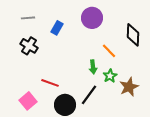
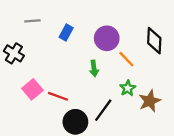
purple circle: (92, 18) -> (107, 38), moved
black cross: (29, 46) -> (14, 53), moved
green arrow: (93, 67) -> (94, 68), moved
pink square: (28, 101) -> (32, 89), moved

